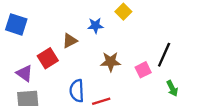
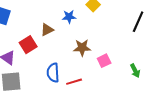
black line: (164, 55) -> (138, 22), moved
pink square: (143, 70) -> (104, 61), moved

